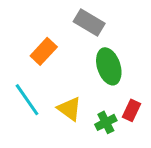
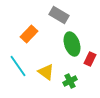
red rectangle: (132, 110) -> (90, 59), moved

